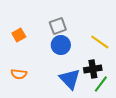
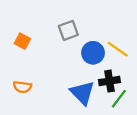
orange square: (19, 35) -> (22, 41), turned -32
blue circle: (61, 45) -> (93, 53), moved

